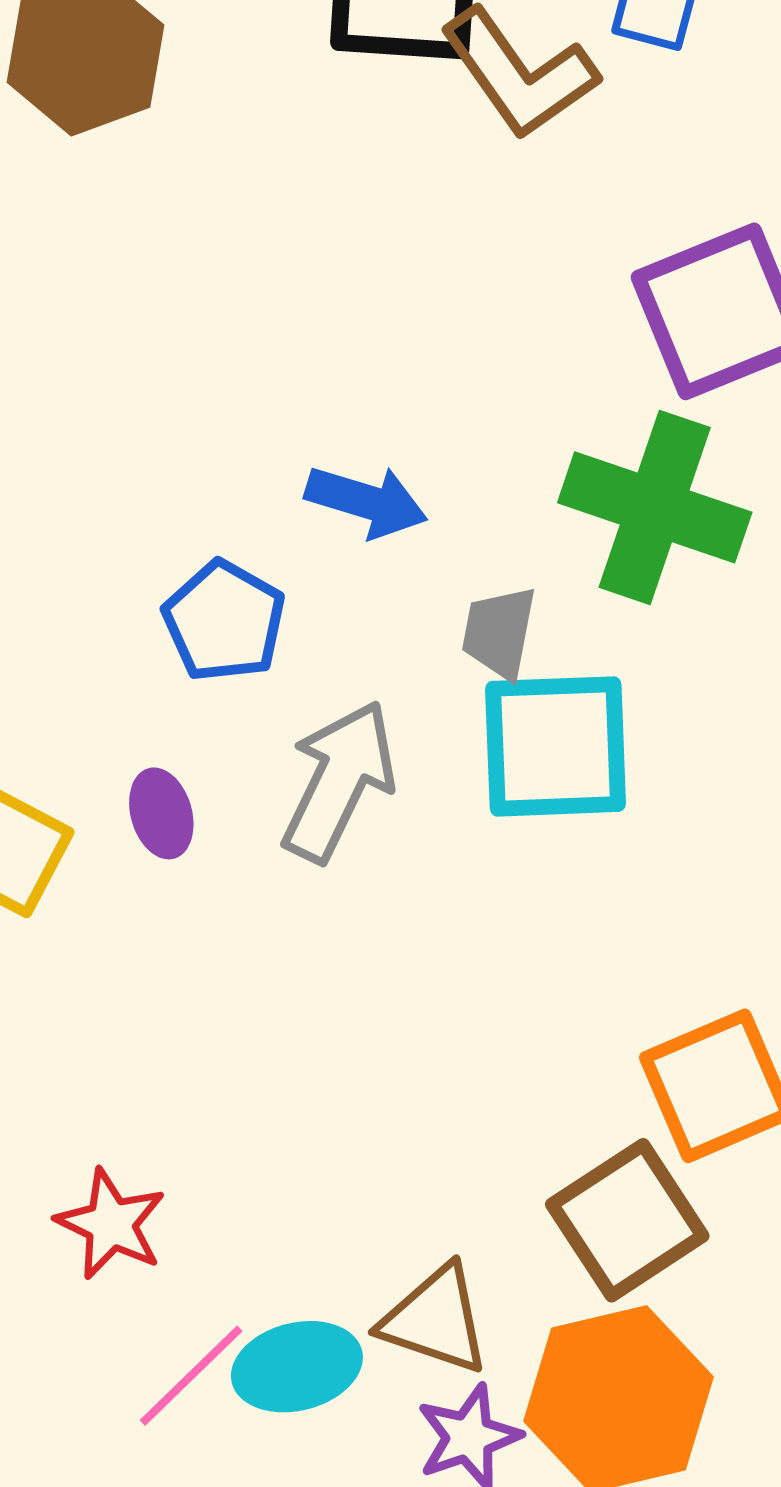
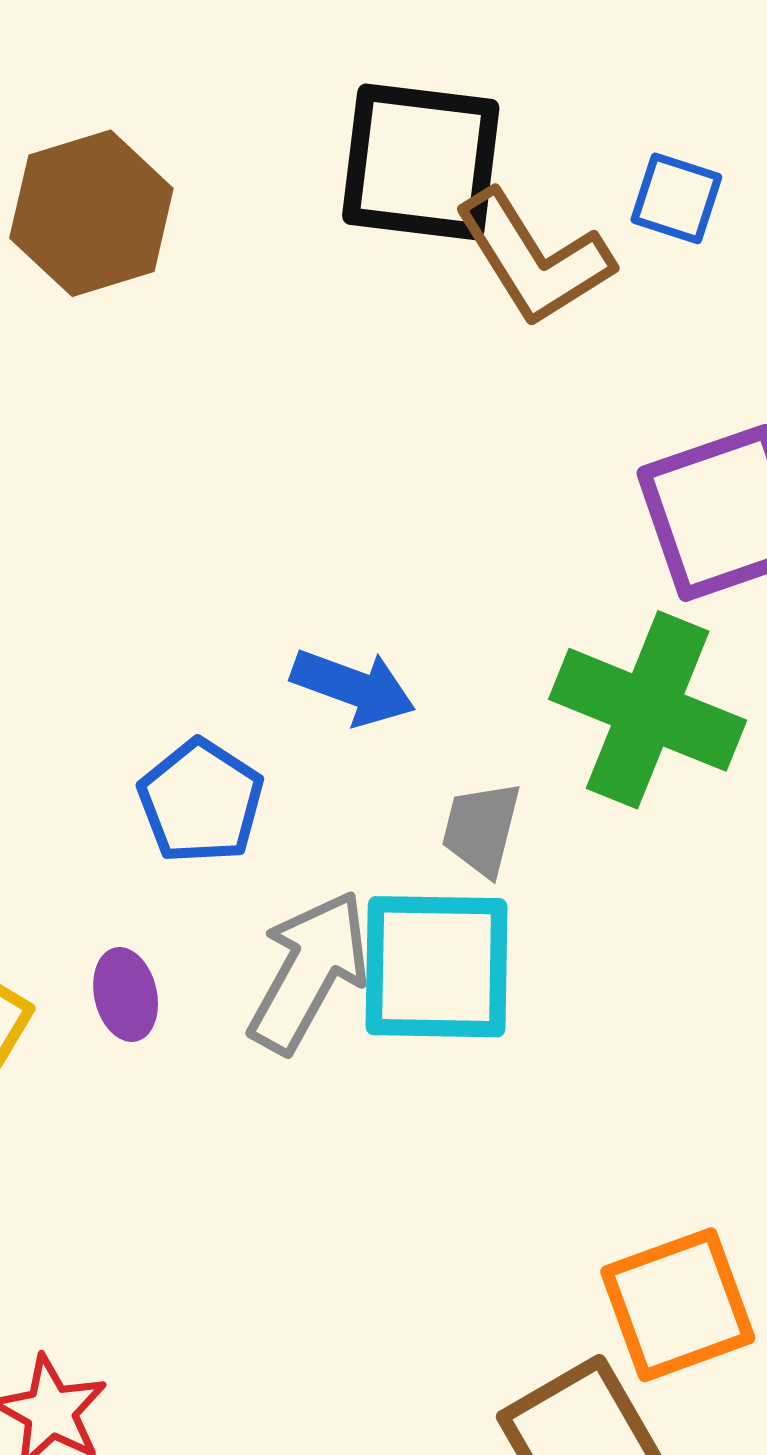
cyan square: (556, 746) -> (437, 967), moved

